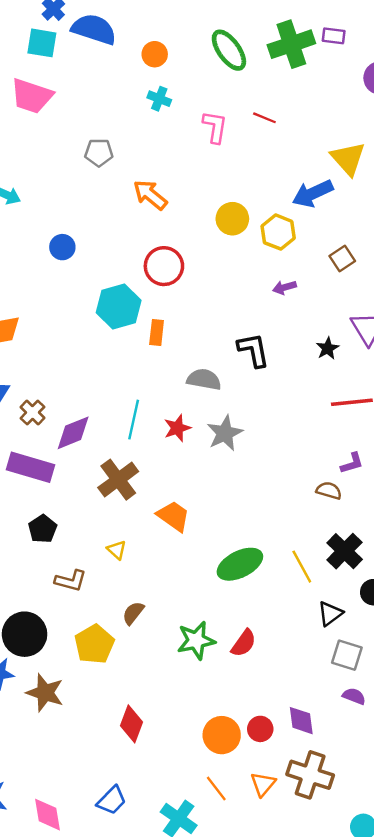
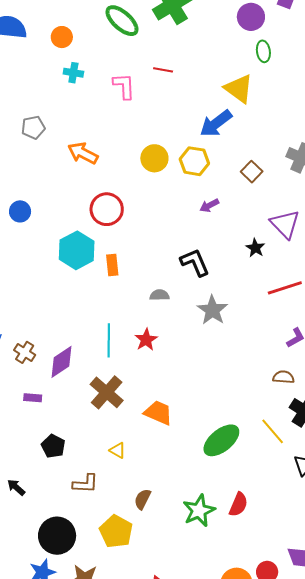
gray semicircle: (204, 379) -> (159, 295), size x0.7
gray star: (225, 433) -> (212, 310), moved
purple rectangle: (31, 467) -> (33, 398), size x0.5
brown semicircle: (329, 491) -> (283, 377), moved

